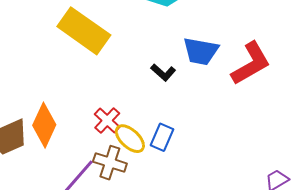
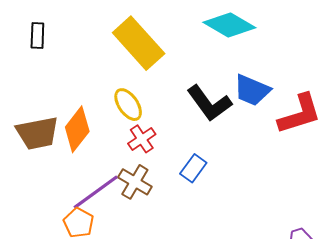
black L-shape: (163, 72) -> (209, 103), size x1.8
yellow ellipse: (130, 139) -> (128, 105), moved

